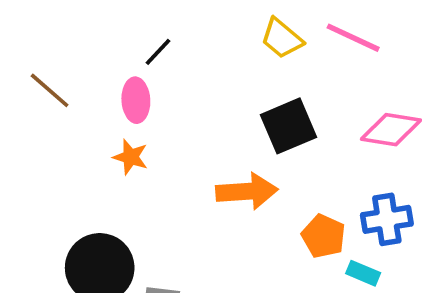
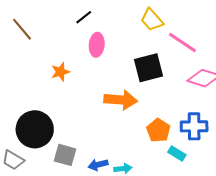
pink line: (353, 38) -> (182, 42), moved
pink ellipse: (136, 100) -> (97, 45), moved
orange star: (131, 157) -> (60, 72), turned 30

